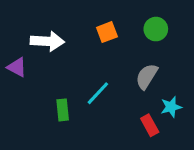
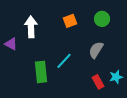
white arrow: (47, 41) -> (31, 27), turned -95
cyan star: (171, 107) -> (116, 77), moved
green rectangle: (63, 110) -> (41, 72), size x1.5

